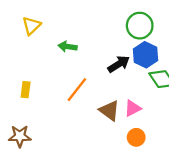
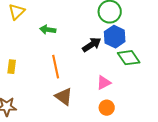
orange line: (77, 90) -> (56, 67), turned -50
brown triangle: (109, 111) -> (64, 97), moved

